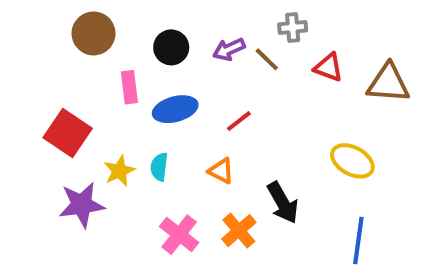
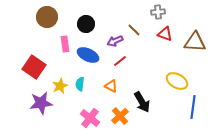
gray cross: (293, 27) -> (158, 12), moved
purple arrow: (229, 49) -> (115, 41), moved
blue ellipse: (175, 109) -> (88, 55), turned 40
blue line: (358, 241) -> (193, 107), moved

